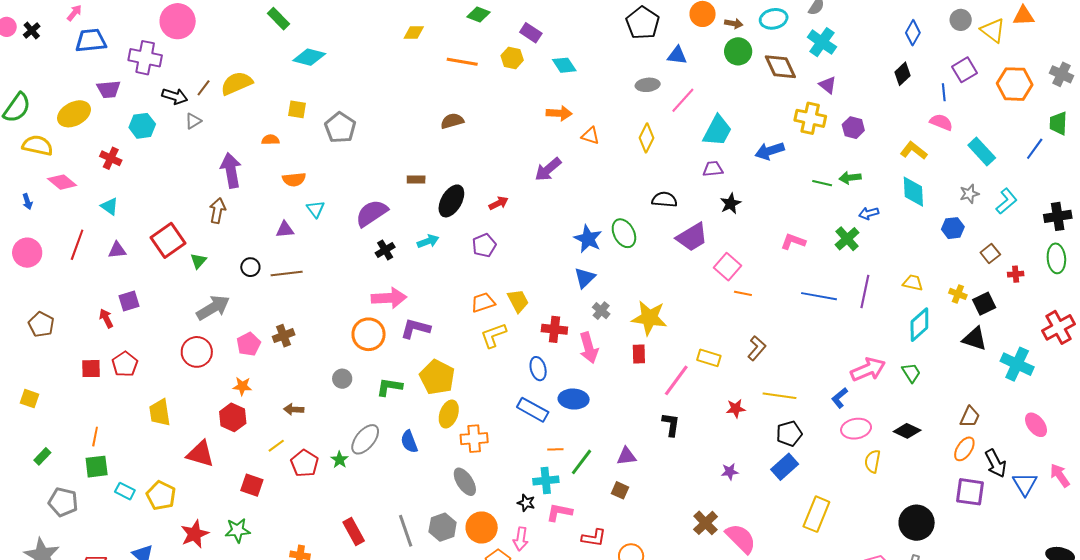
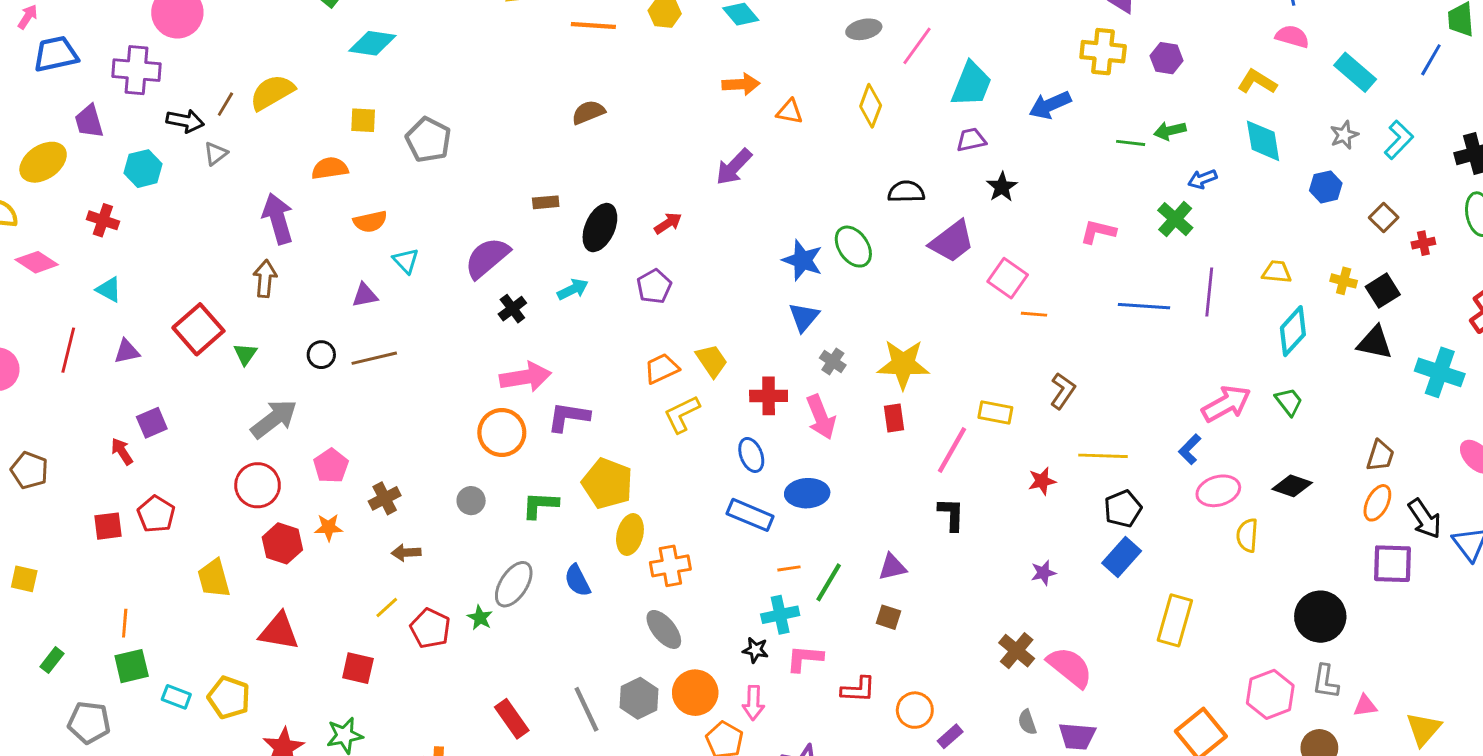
purple trapezoid: (109, 89) -> (89, 121), turned 85
orange semicircle: (270, 140) -> (330, 168), size x1.4
brown cross: (284, 336) -> (385, 498), moved
red hexagon: (233, 417) -> (282, 543), moved

